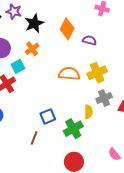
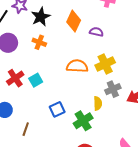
orange cross: (32, 49) -> (39, 42), turned -32
cyan square: (18, 66) -> (36, 80), moved
brown line: (34, 138) -> (26, 129), moved

